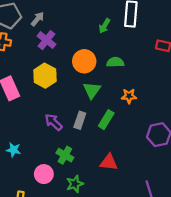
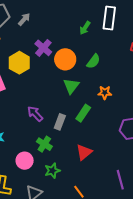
purple cross: (46, 40) -> (43, 48), moved
green semicircle: (115, 62) -> (93, 61), turned 126
yellow hexagon: (45, 76) -> (19, 63), moved
gray rectangle: (80, 120) -> (60, 122), moved
red triangle: (109, 162) -> (84, 152), turned -48

